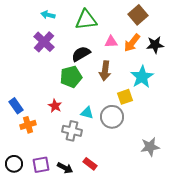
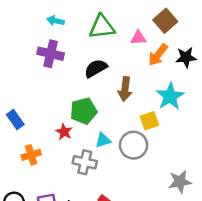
purple cross: (44, 42) -> (51, 54), turned -30
pink triangle: (111, 42) -> (138, 38), moved
green pentagon: (71, 77) -> (84, 111), moved
blue rectangle: (16, 106) -> (15, 120), moved
cyan triangle: (87, 113) -> (103, 140), turned -32

